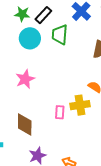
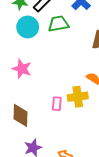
green trapezoid: (60, 35) -> (58, 24), turned 75
pink star: (25, 79) -> (22, 69), turned -30

